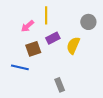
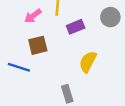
purple rectangle: (53, 38) -> (76, 27), moved
yellow semicircle: (73, 45) -> (88, 62), moved

